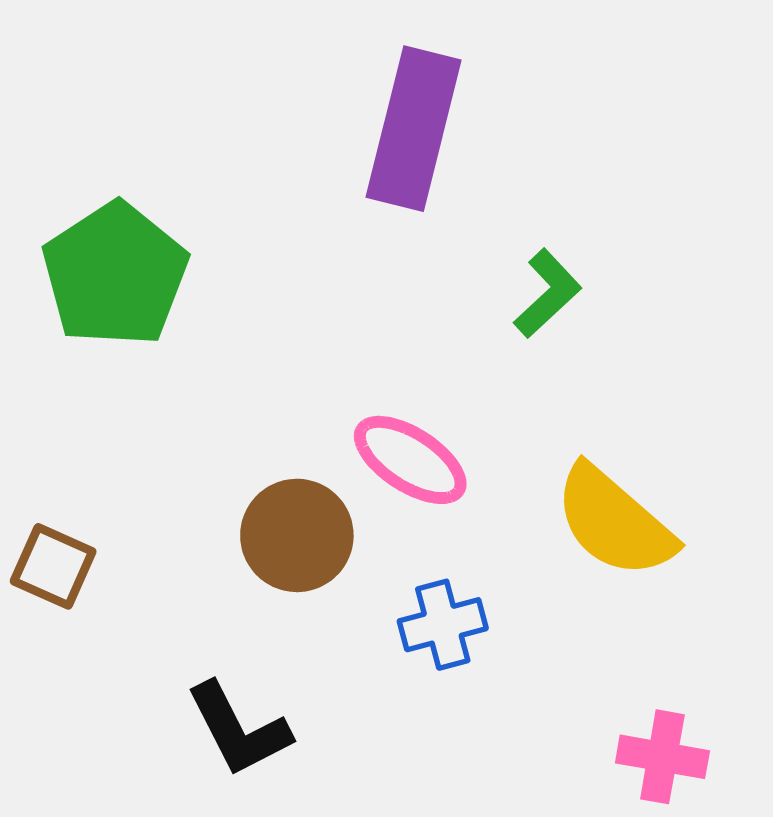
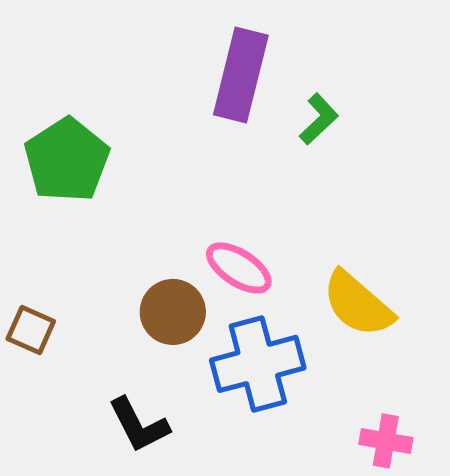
green L-shape: (547, 293) -> (319, 119), moved
blue cross: (443, 625) -> (258, 364), size x1.8

